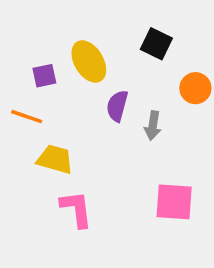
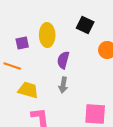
yellow ellipse: (89, 62) -> (47, 35), turned 30
gray arrow: (153, 125) -> (63, 85), moved

